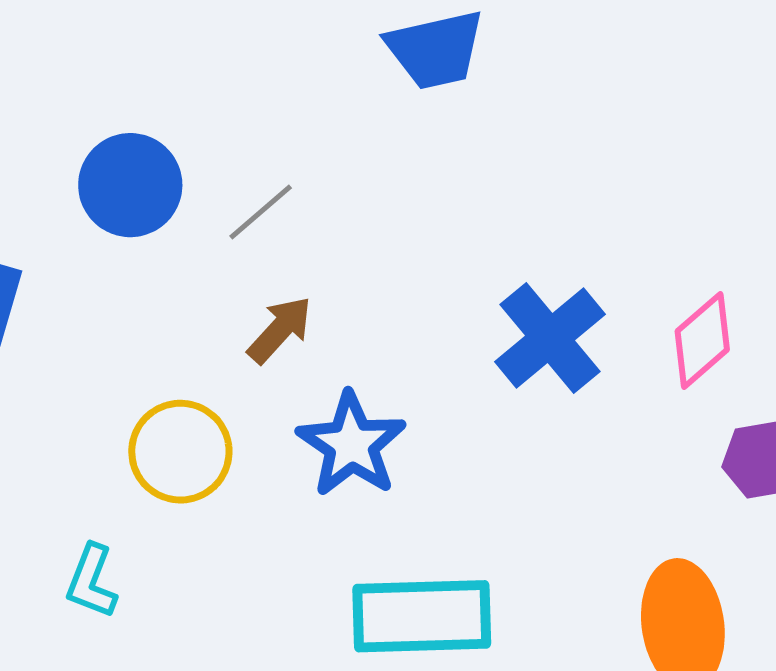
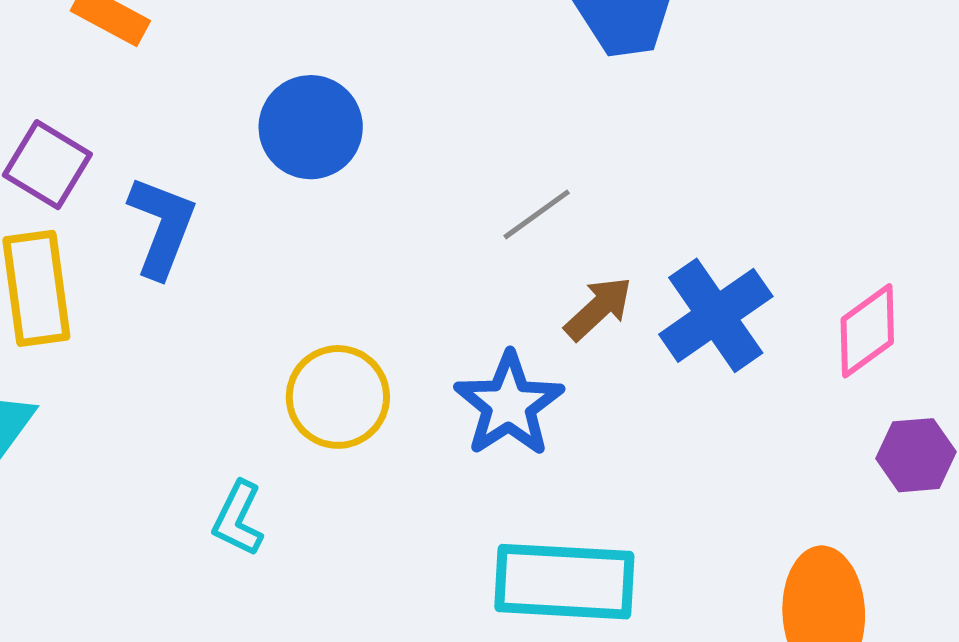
gray line: (261, 212) -> (537, 214), moved
brown arrow: (280, 330) -> (598, 308), moved

